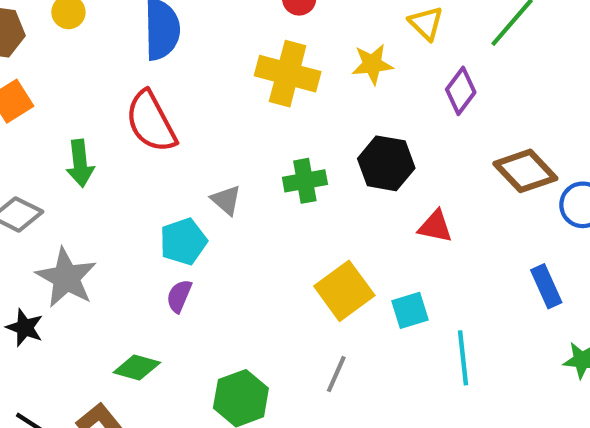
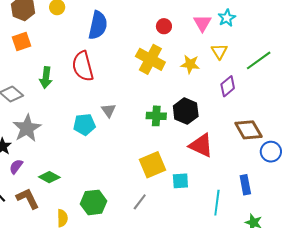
green cross: (305, 181) -> (156, 116), moved
red triangle: (435, 227) -> (201, 145), size x1.5
purple semicircle: (179, 296) -> (16, 167), moved
cyan line: (463, 358) -> (217, 203), moved

